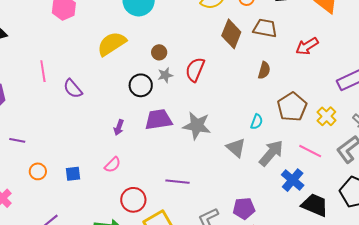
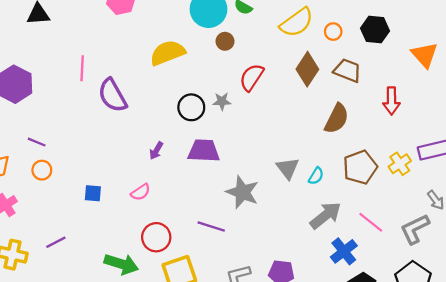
red arrow: (307, 46) -> (391, 101), turned -70
brown circle: (159, 52) -> (225, 41), moved
red semicircle: (195, 70) -> (252, 77), moved
brown semicircle: (264, 70) -> (337, 119), size x1.5
purple semicircle: (73, 89) -> (112, 95), size x1.4
yellow cross: (326, 116) -> (400, 164), moved
gray star: (197, 126) -> (242, 192), moved
gray triangle: (236, 148) -> (288, 168), moved
orange circle: (38, 171) -> (42, 170), moved

